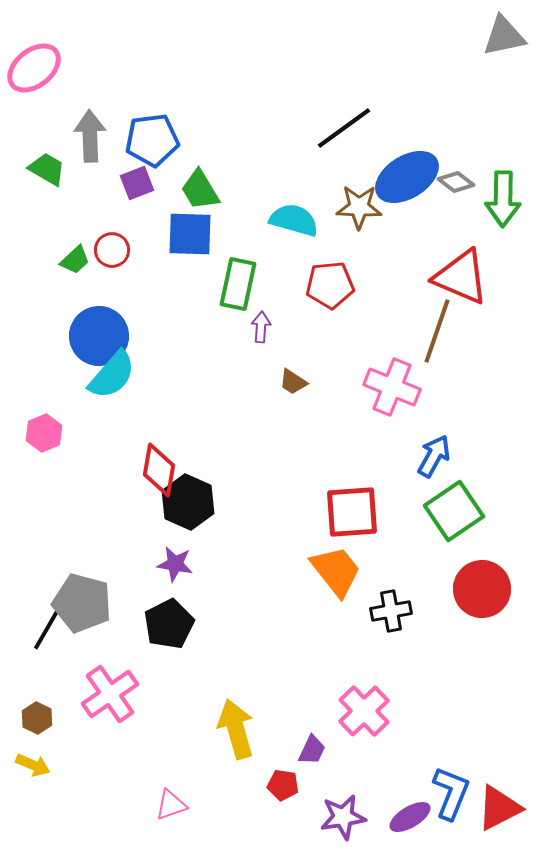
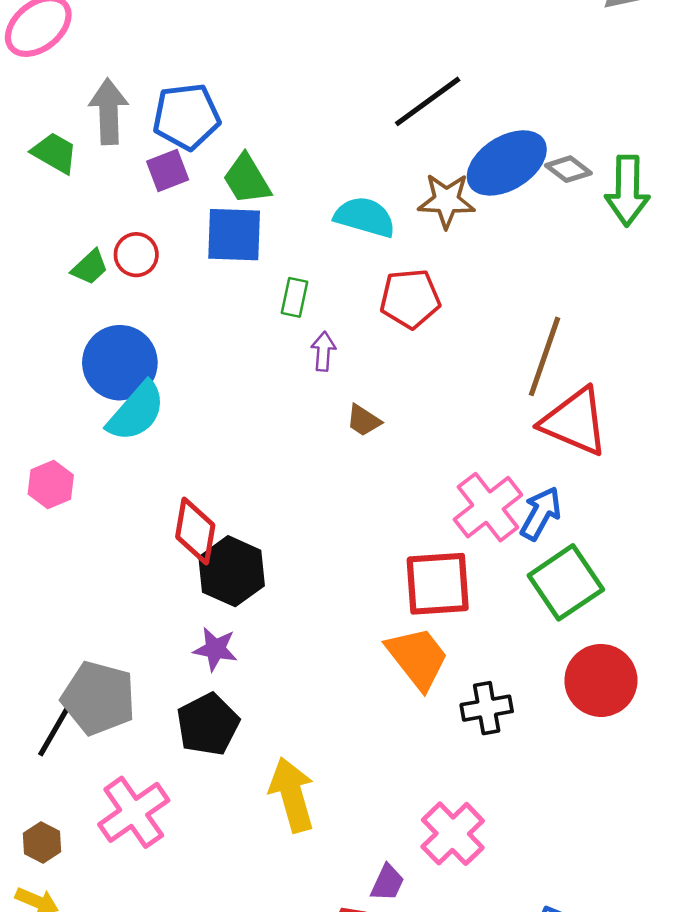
red triangle: (461, 277) -> (575, 422), moved
green rectangle: (238, 284) -> (294, 297), size x0.6
pink cross: (392, 387) -> (488, 507), moved, turned 30
yellow arrow: (236, 729) -> (292, 795), moved

